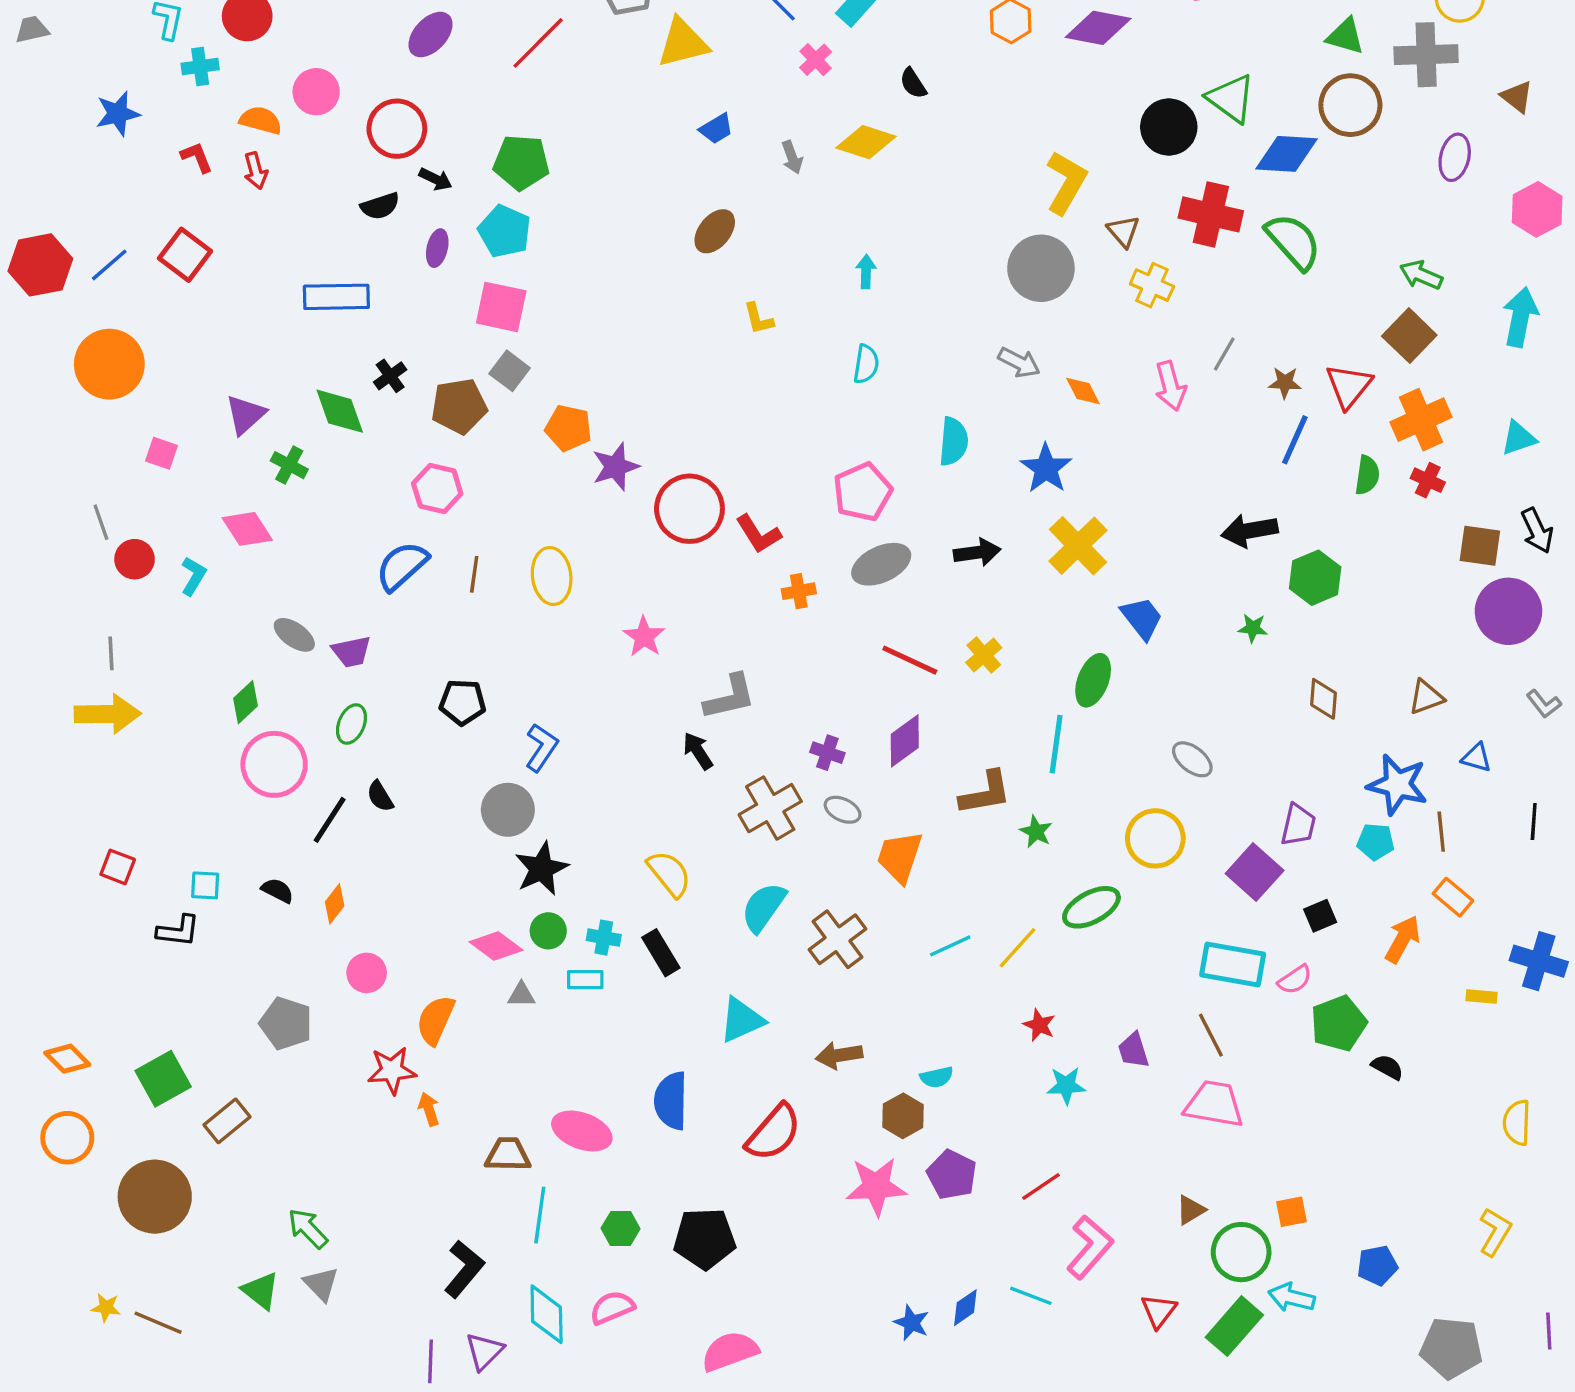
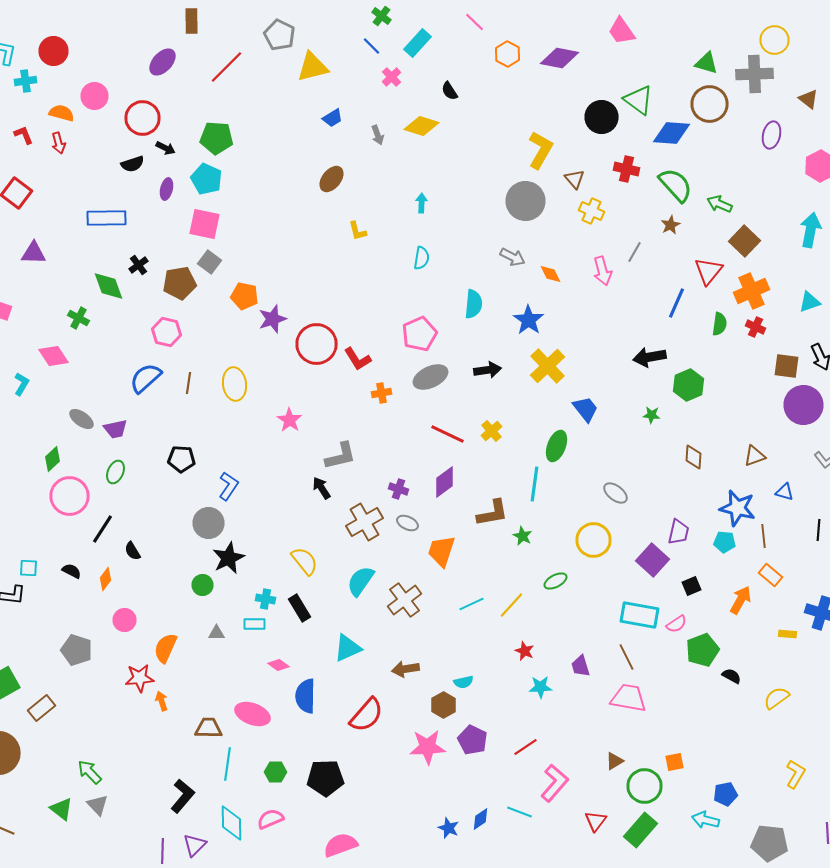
red cross: (1211, 214) -> (626, 169), size x0.7
green arrow: (1421, 275) -> (720, 204), moved
brown star: (1285, 383) -> (670, 225), moved, turned -30
purple triangle: (246, 415) -> (34, 253), moved, turned 44
black semicircle: (380, 796) -> (132, 551), moved
green ellipse: (1091, 907) -> (556, 581), size x0.7
green circle: (548, 931) -> (202, 585), moved
pink diamond: (496, 946) -> (278, 665), moved, size x0.7
yellow semicircle: (1517, 1123) -> (776, 698), moved, turned 52
cyan arrow: (1292, 1297) -> (706, 820), moved

